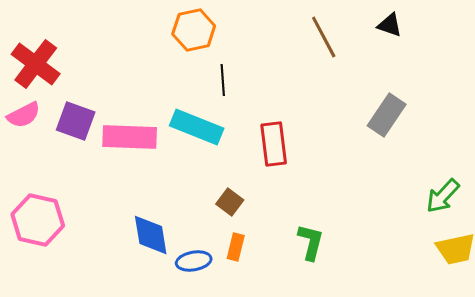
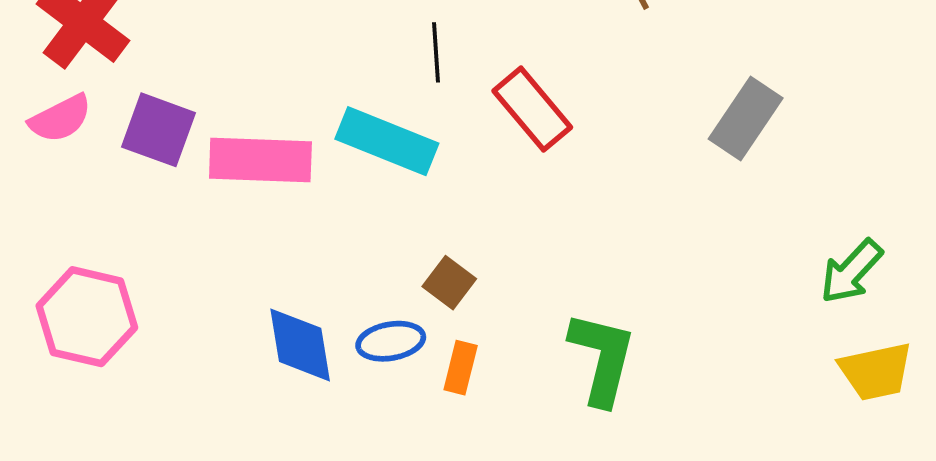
red rectangle: (274, 144) -> (532, 109), moved, turned -33
green L-shape: (311, 242) -> (602, 358), size x1.4
blue ellipse: (194, 261) -> (391, 341), moved

